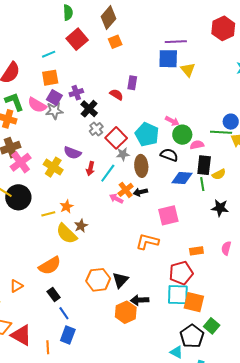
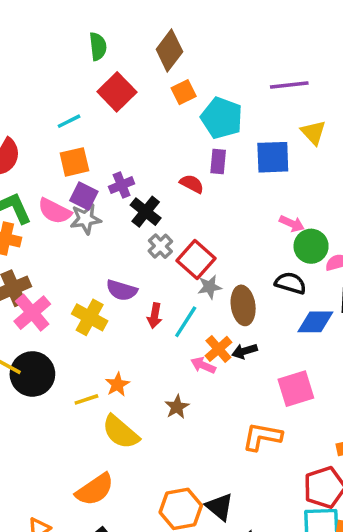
blue square: (168, 59) -> (273, 157), moved
cyan pentagon: (147, 134) -> (222, 118), moved
brown star: (81, 226) -> (177, 407), moved
black triangle: (120, 280) -> (220, 507), turned -30

